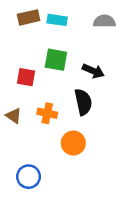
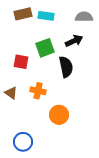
green square: (56, 60) -> (45, 48), turned -30
black arrow: (93, 71) -> (74, 41), moved, turned -48
black semicircle: (83, 102) -> (66, 67), moved

